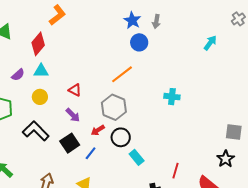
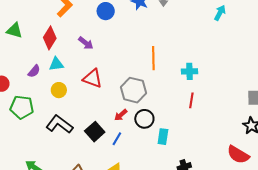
blue circle: (139, 42) -> (106, 11), moved
orange line: (122, 74) -> (153, 58), moved, turned -45
red triangle: (75, 90) -> (93, 78), size x1.5
purple arrow: (73, 115) -> (86, 43), moved
cyan rectangle: (137, 157) -> (163, 137), turned 56
red line: (176, 171) -> (191, 100), moved

